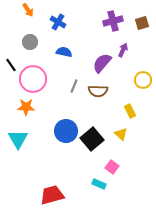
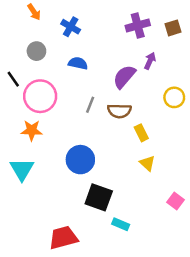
yellow rectangle: (130, 111) -> (141, 133), moved
black square: (92, 139) -> (99, 197), moved, turned -30
pink square: (112, 167) -> (175, 201), moved

